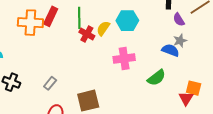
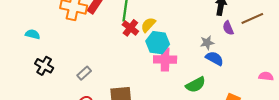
cyan hexagon: (127, 21) -> (158, 43), moved
gray star: (180, 41) -> (207, 43), moved

